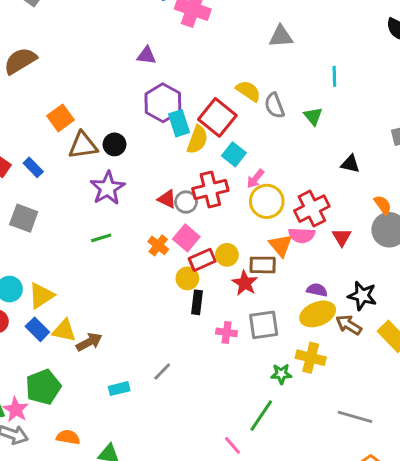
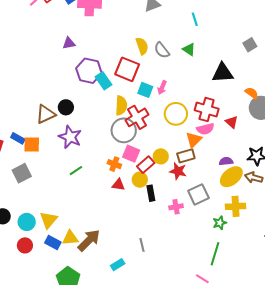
yellow semicircle: (248, 91) -> (142, 46), turned 54
orange square: (60, 118) -> (32, 144), moved, turned -36
yellow semicircle: (197, 140) -> (121, 105), moved
black triangle: (350, 164) -> (223, 73), size x1.6
pink arrow: (255, 179) -> (162, 88), moved
red triangle: (167, 199) -> (118, 185), moved
gray circle: (186, 202) -> (124, 130), size x1.6
red cross: (312, 209) -> (207, 110), turned -30
gray square: (24, 218) -> (22, 173), turned -30
orange triangle: (281, 245) -> (194, 140), turned 42
brown arrow: (89, 342) -> (89, 240), size x1.4
gray line: (162, 371) -> (142, 245), turned -40

